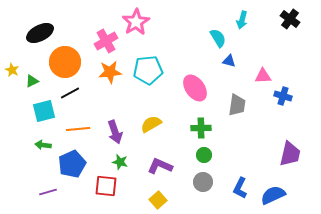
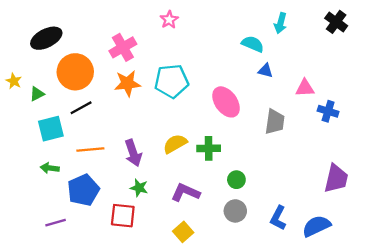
pink star: (136, 22) -> (169, 20), moved, size x0.6
cyan semicircle: (218, 38) -> (253, 44), turned -36
green cross: (201, 128) -> (209, 148), moved

